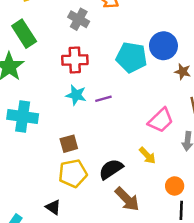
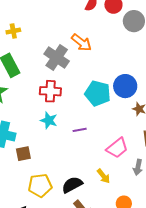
gray cross: (79, 19) -> (57, 58), size x1.4
purple line: (103, 99) -> (80, 130), moved
brown square: (69, 144) -> (23, 154), moved

